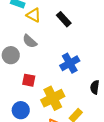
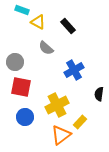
gray semicircle: (30, 41) -> (46, 48), moved
red square: (29, 80) -> (21, 87), moved, size x1.5

